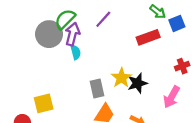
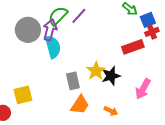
green semicircle: (65, 19) -> (58, 16), moved
red rectangle: (148, 37) -> (133, 47), moved
cyan semicircle: (76, 52) -> (53, 47), size x1.6
red cross: (182, 66) -> (152, 32), moved

